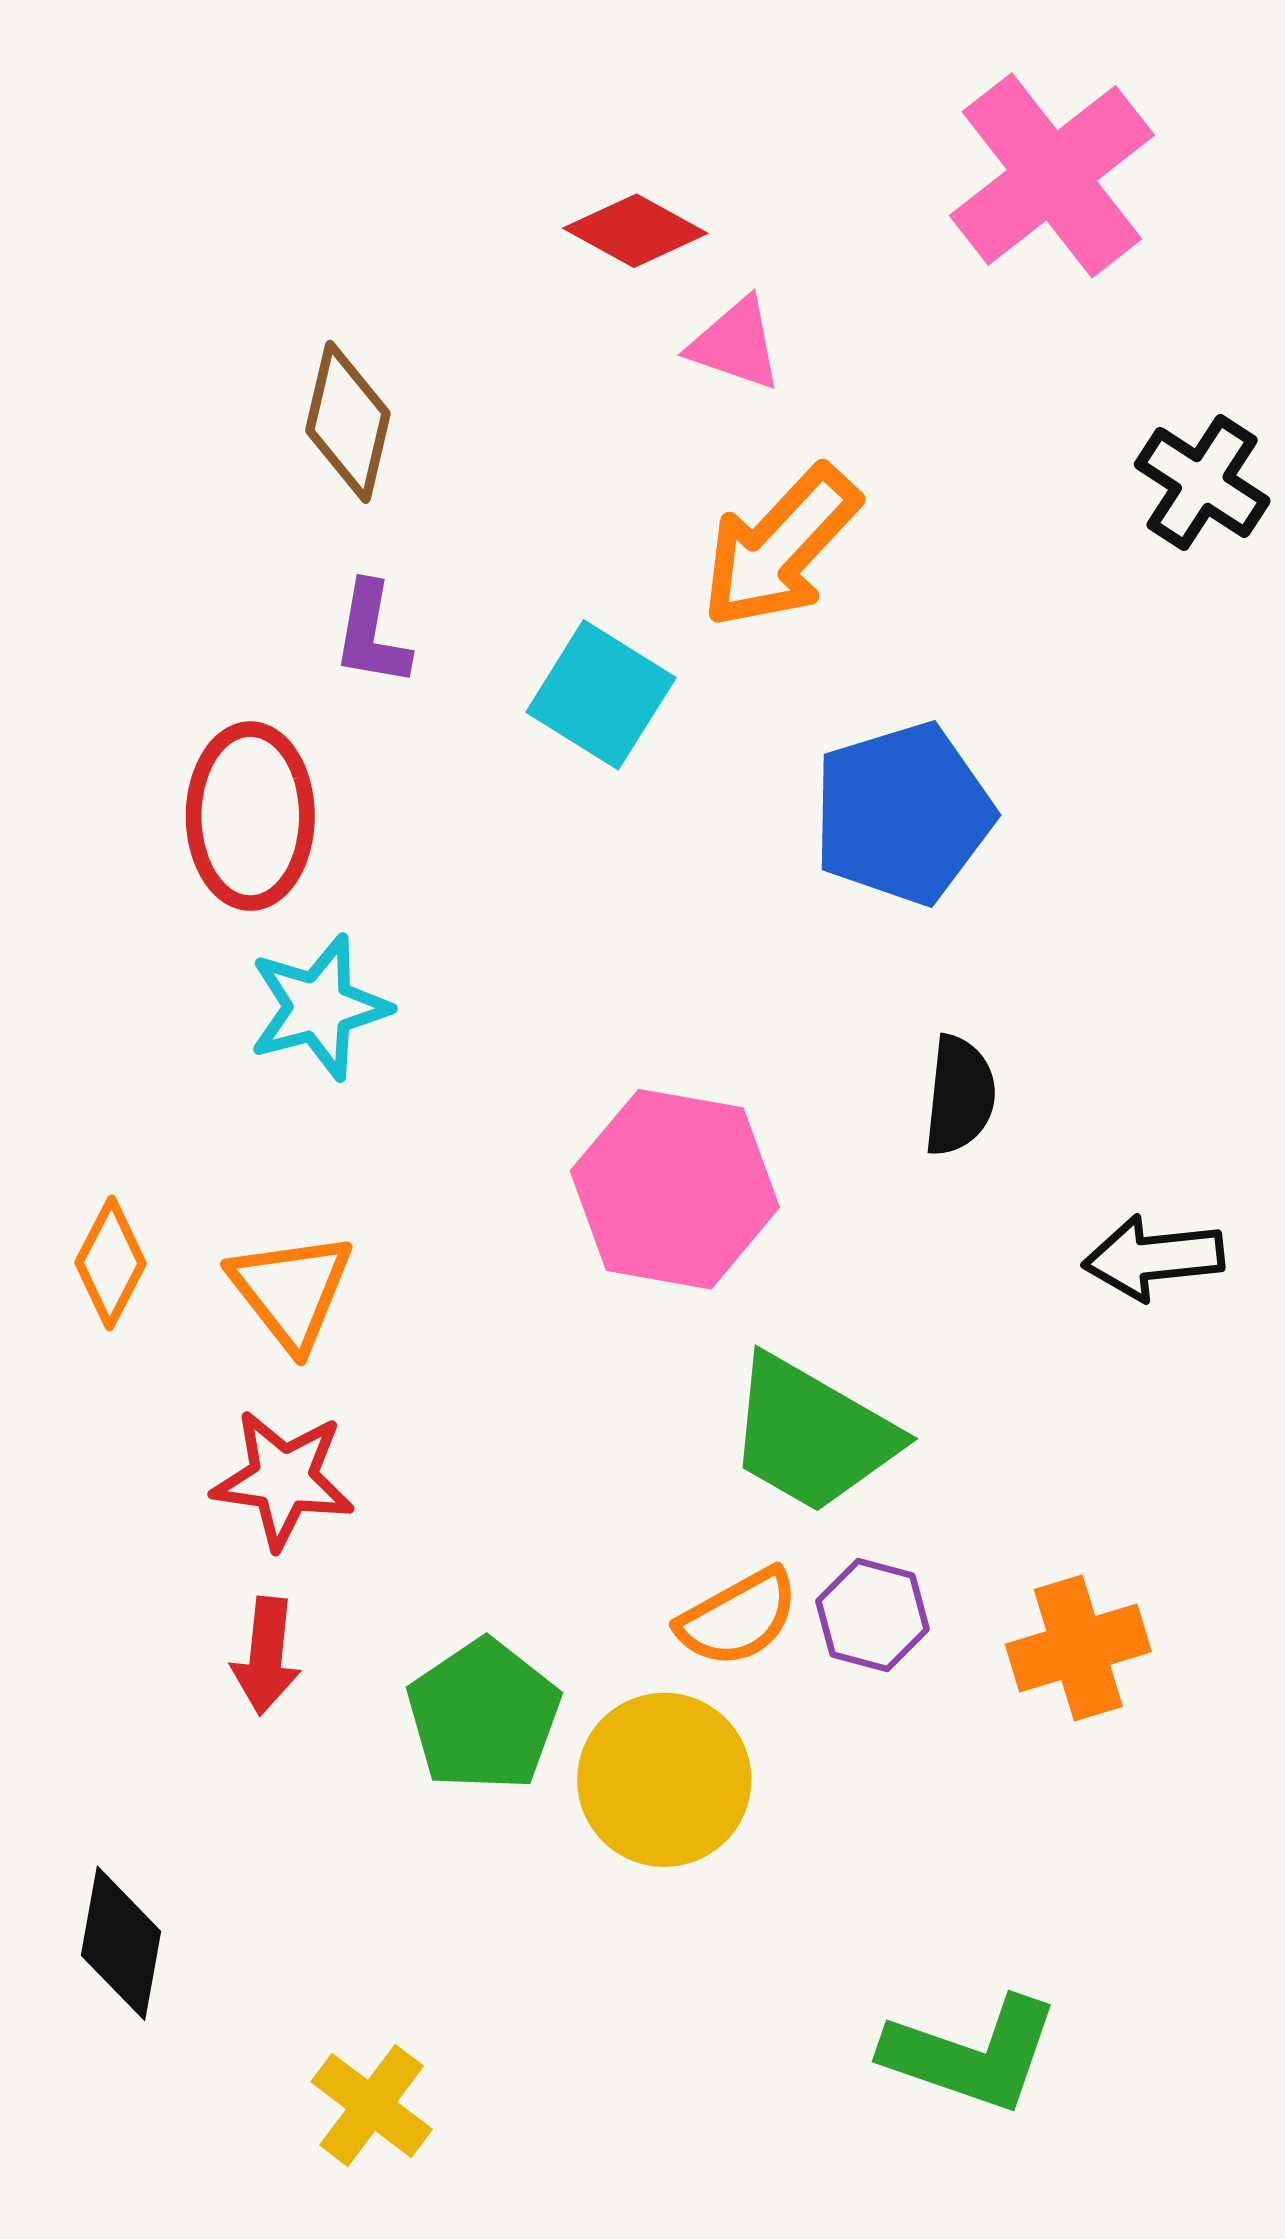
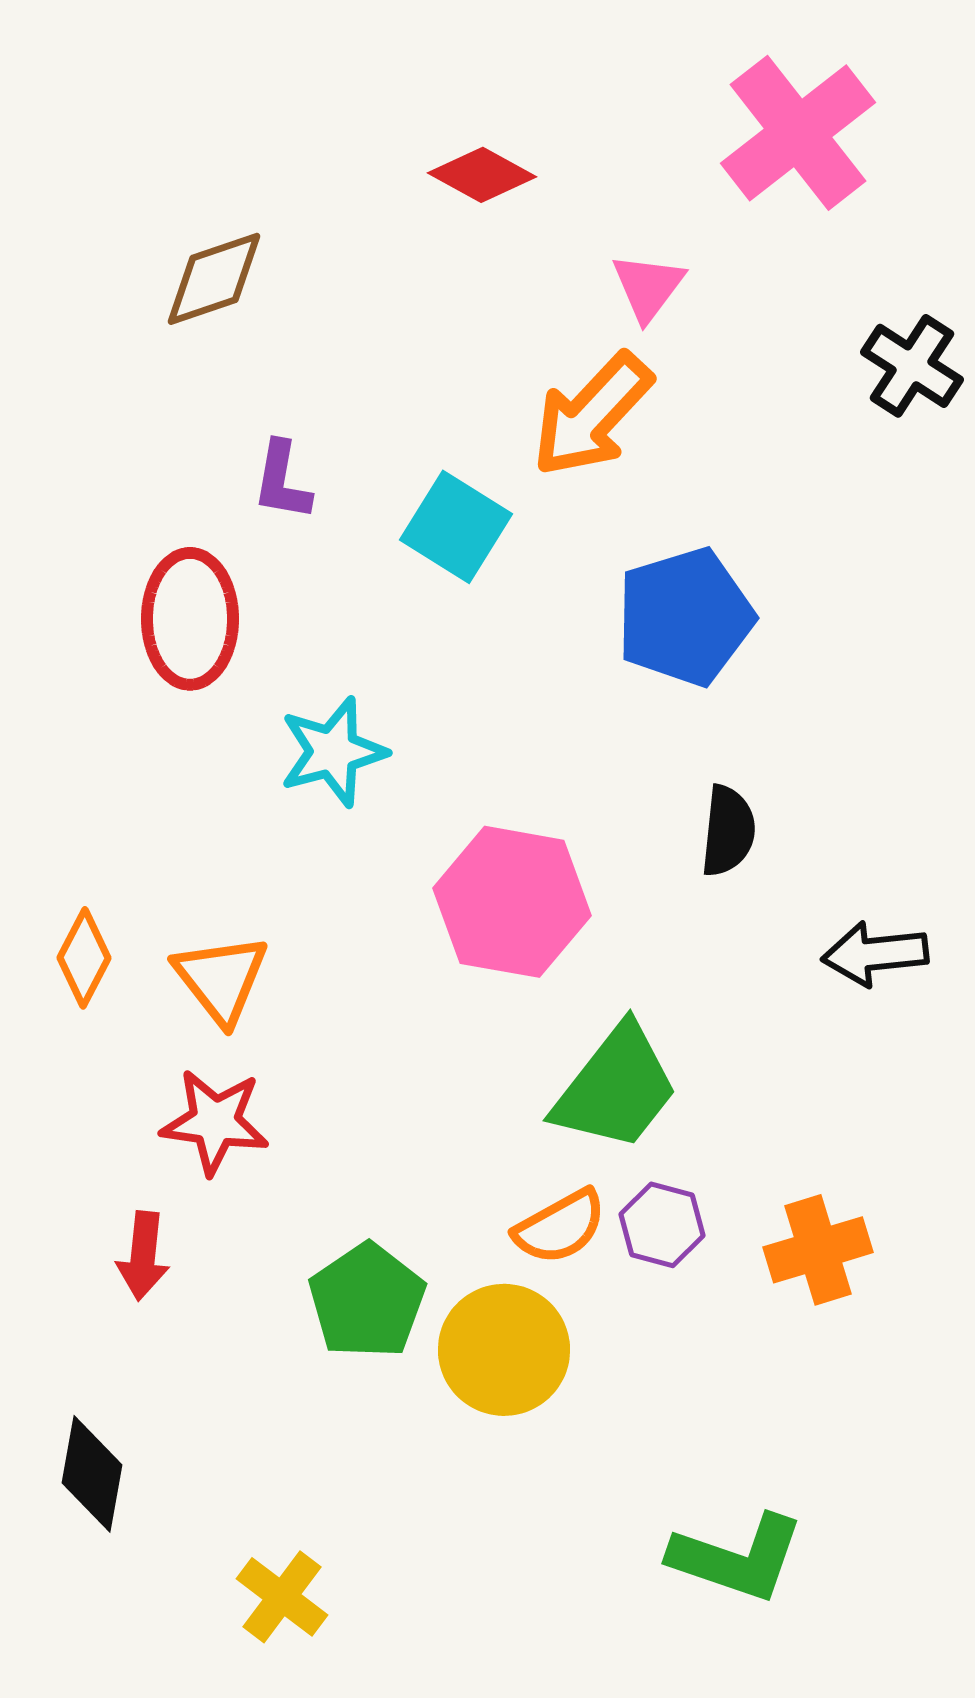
pink triangle: (735, 344) -> (648, 287), moved, turned 48
brown diamond: (348, 422) -> (214, 279), moved, turned 58
cyan star: (319, 1007) -> (333, 752), moved
green trapezoid: (812, 1434) -> (616, 1088), turned -82
red arrow: (266, 1656) -> (143, 1256), moved

